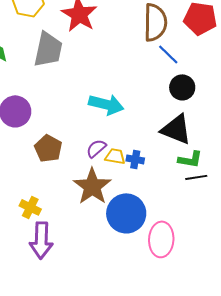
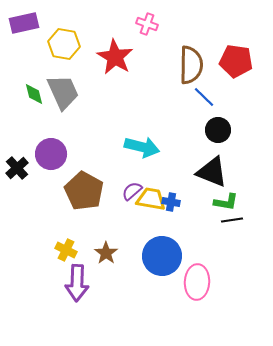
gray trapezoid: (48, 49) -> (63, 92), moved, turned -36
brown pentagon: (48, 148) -> (84, 191), size x1.4
yellow trapezoid: (115, 156) -> (151, 199), size x1.4
brown star: (92, 186) -> (106, 253), moved, size x0.6

